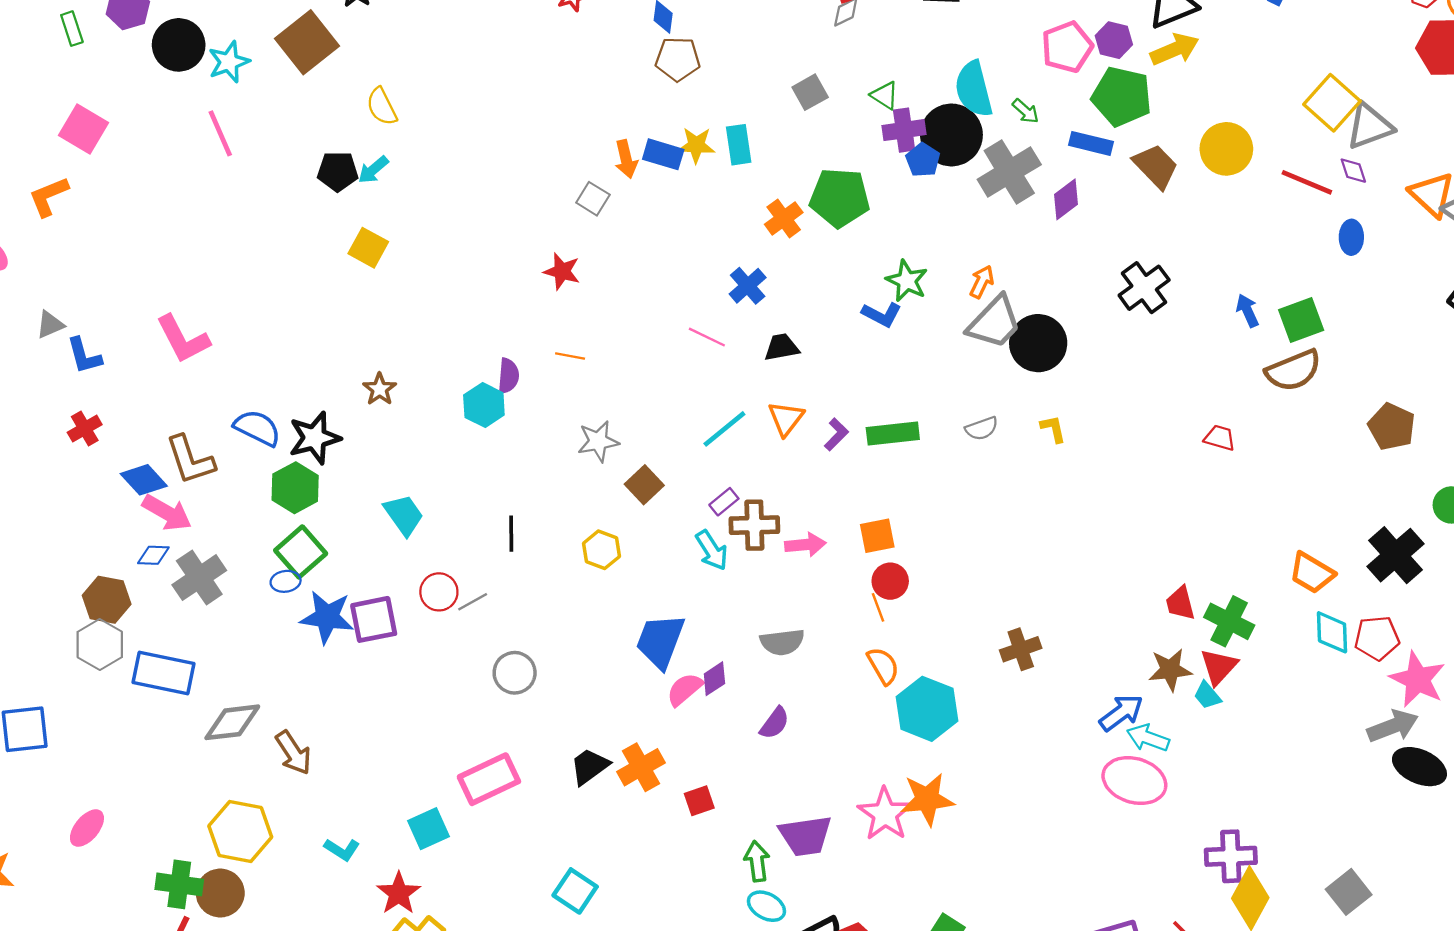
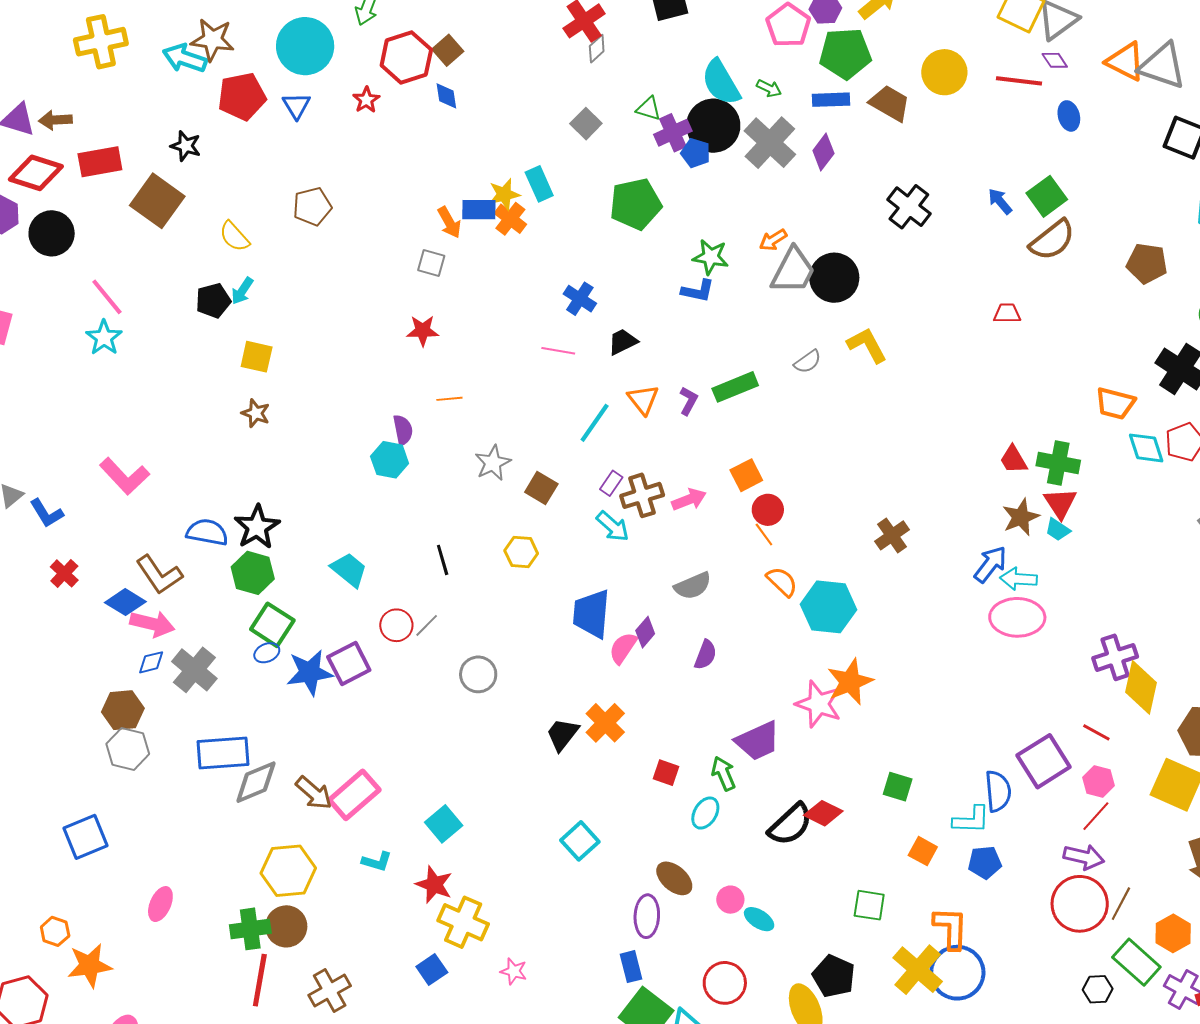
brown pentagon: (678, 59) -> (312, 206), moved
cyan star: (229, 62) -> (104, 338), moved
orange cross: (784, 218) -> (510, 219), moved
orange arrow: (982, 282) -> (773, 240), turned -132
brown star: (380, 389) -> (256, 413), moved
yellow L-shape: (1053, 429) -> (867, 345), size x1.6
blue rectangle: (164, 673) -> (223, 753), moved
pink rectangle: (489, 779) -> (354, 795), moved
red square: (699, 801) -> (666, 773), moved, turned -36
cyan square: (575, 891) -> (580, 841), turned 30
cyan ellipse: (766, 906) -> (705, 813), moved, turned -72

